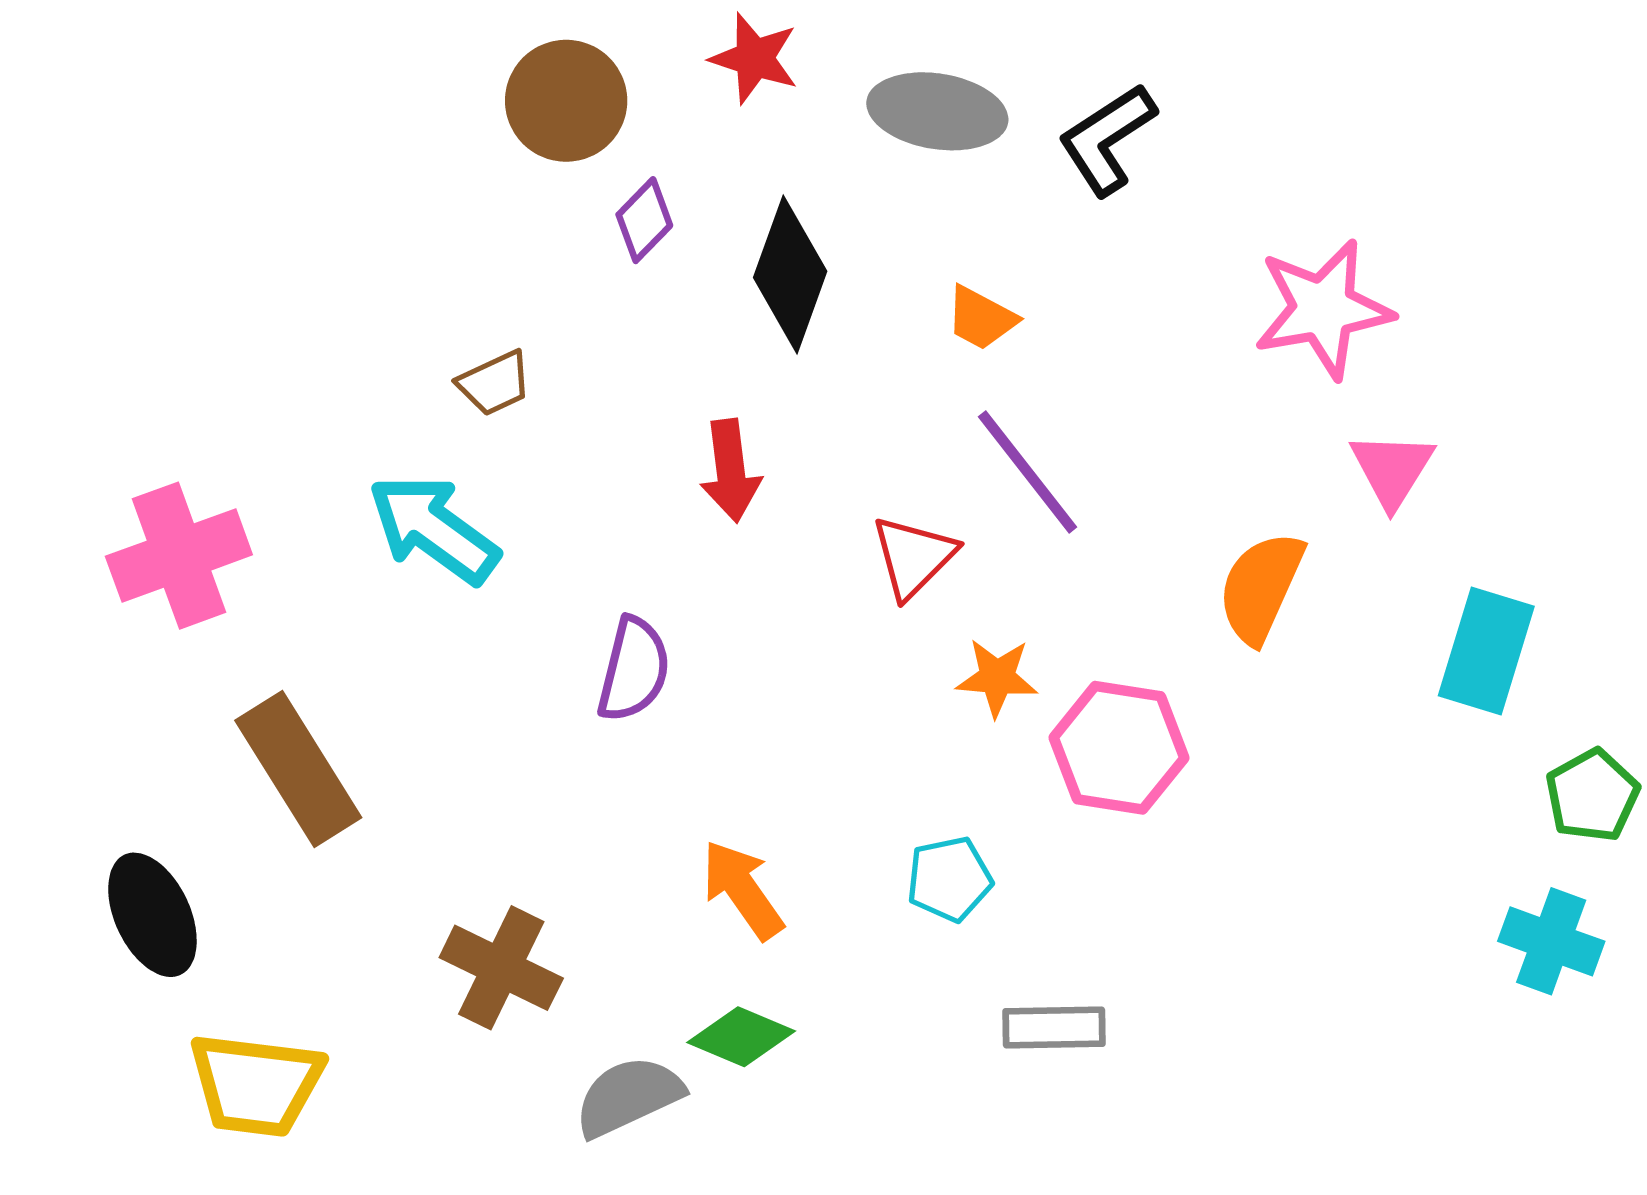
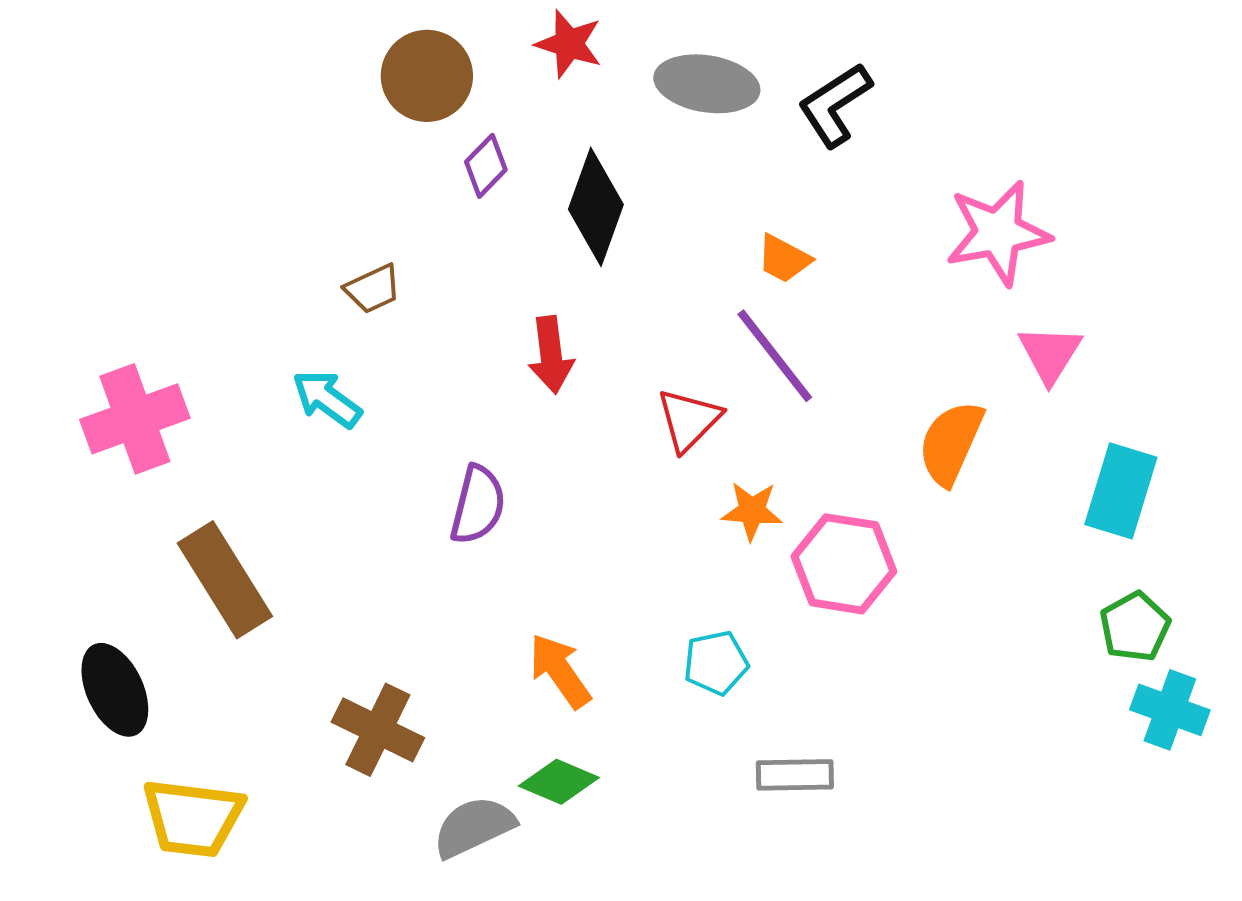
orange trapezoid: (981, 318) -> (784, 259), moved
cyan arrow: (434, 529) -> (327, 399), size x0.7
green pentagon: (1592, 795) -> (1135, 627), moved

